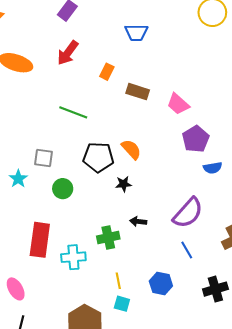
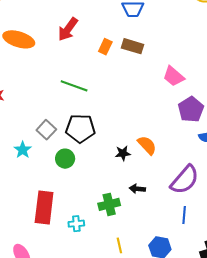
brown rectangle: (138, 92) -> (133, 46), moved
orange semicircle: (131, 149) -> (147, 145), moved
black pentagon: (98, 157) -> (80, 128), moved
gray square: (43, 158) -> (46, 130), turned 36
blue line: (187, 250) -> (184, 215), turned 36
cyan cross: (73, 257) -> (76, 224), size x0.7

